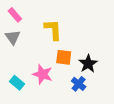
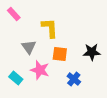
gray triangle: (13, 37) -> (29, 47), moved
black star: (88, 64) -> (92, 52), moved, turned 30

